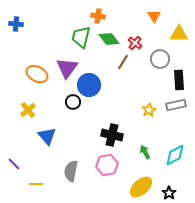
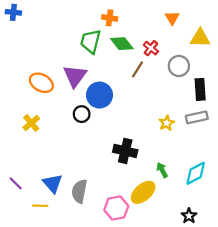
blue cross: (16, 24) -> (13, 12), moved
blue triangle: (47, 136) -> (53, 183), moved
pink hexagon: (107, 165) -> (116, 208), moved
yellow ellipse: (141, 187) -> (143, 192), moved

